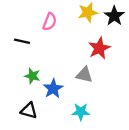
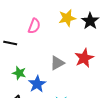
red star: (99, 48) -> (84, 58), moved
gray triangle: (84, 75) -> (57, 63), moved, turned -42

